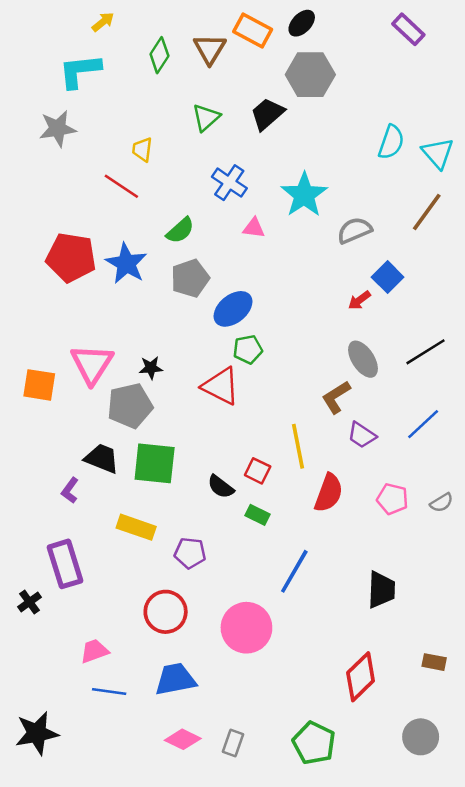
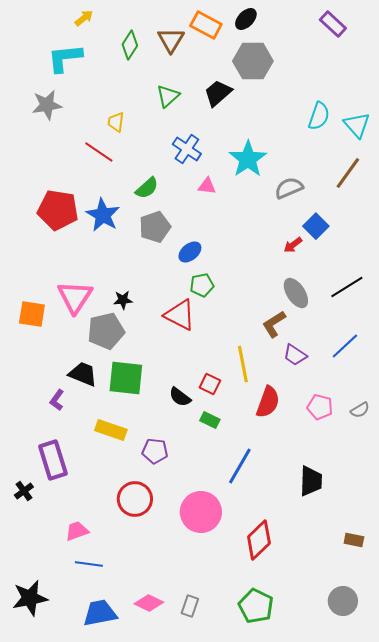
blue ellipse: (233, 309) -> (190, 252), size x0.7
red diamond: (361, 677) -> (259, 540), moved
blue trapezoid: (175, 679) -> (100, 613), moved

